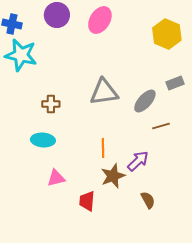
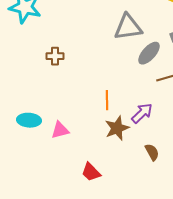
gray triangle: (104, 92) -> (128, 27), moved
cyan ellipse: (43, 140) -> (29, 120), moved
red trapezoid: (87, 201) -> (91, 172), moved, turned -50

